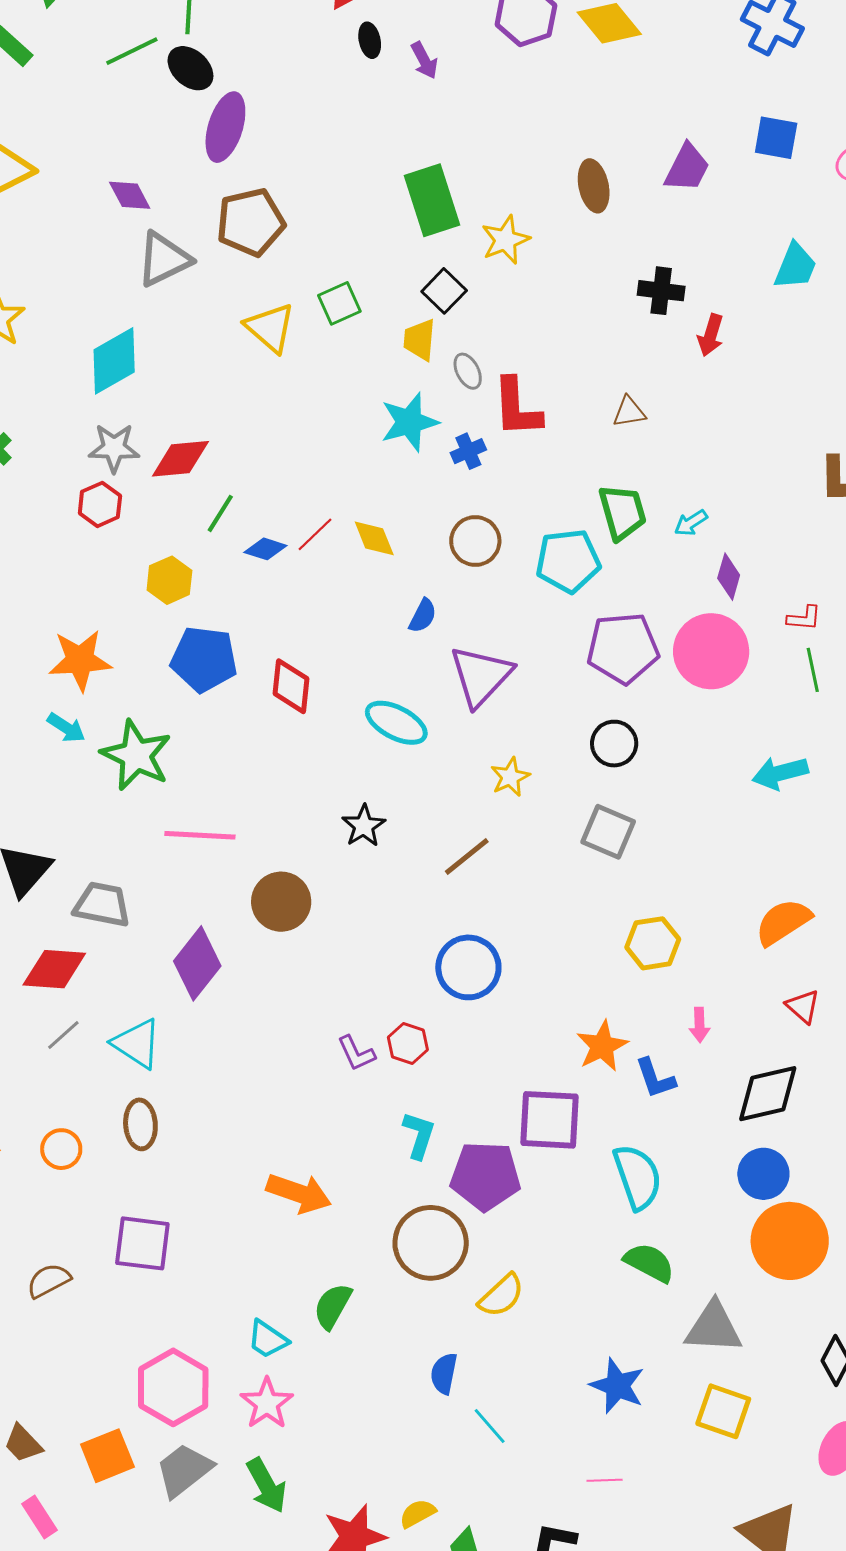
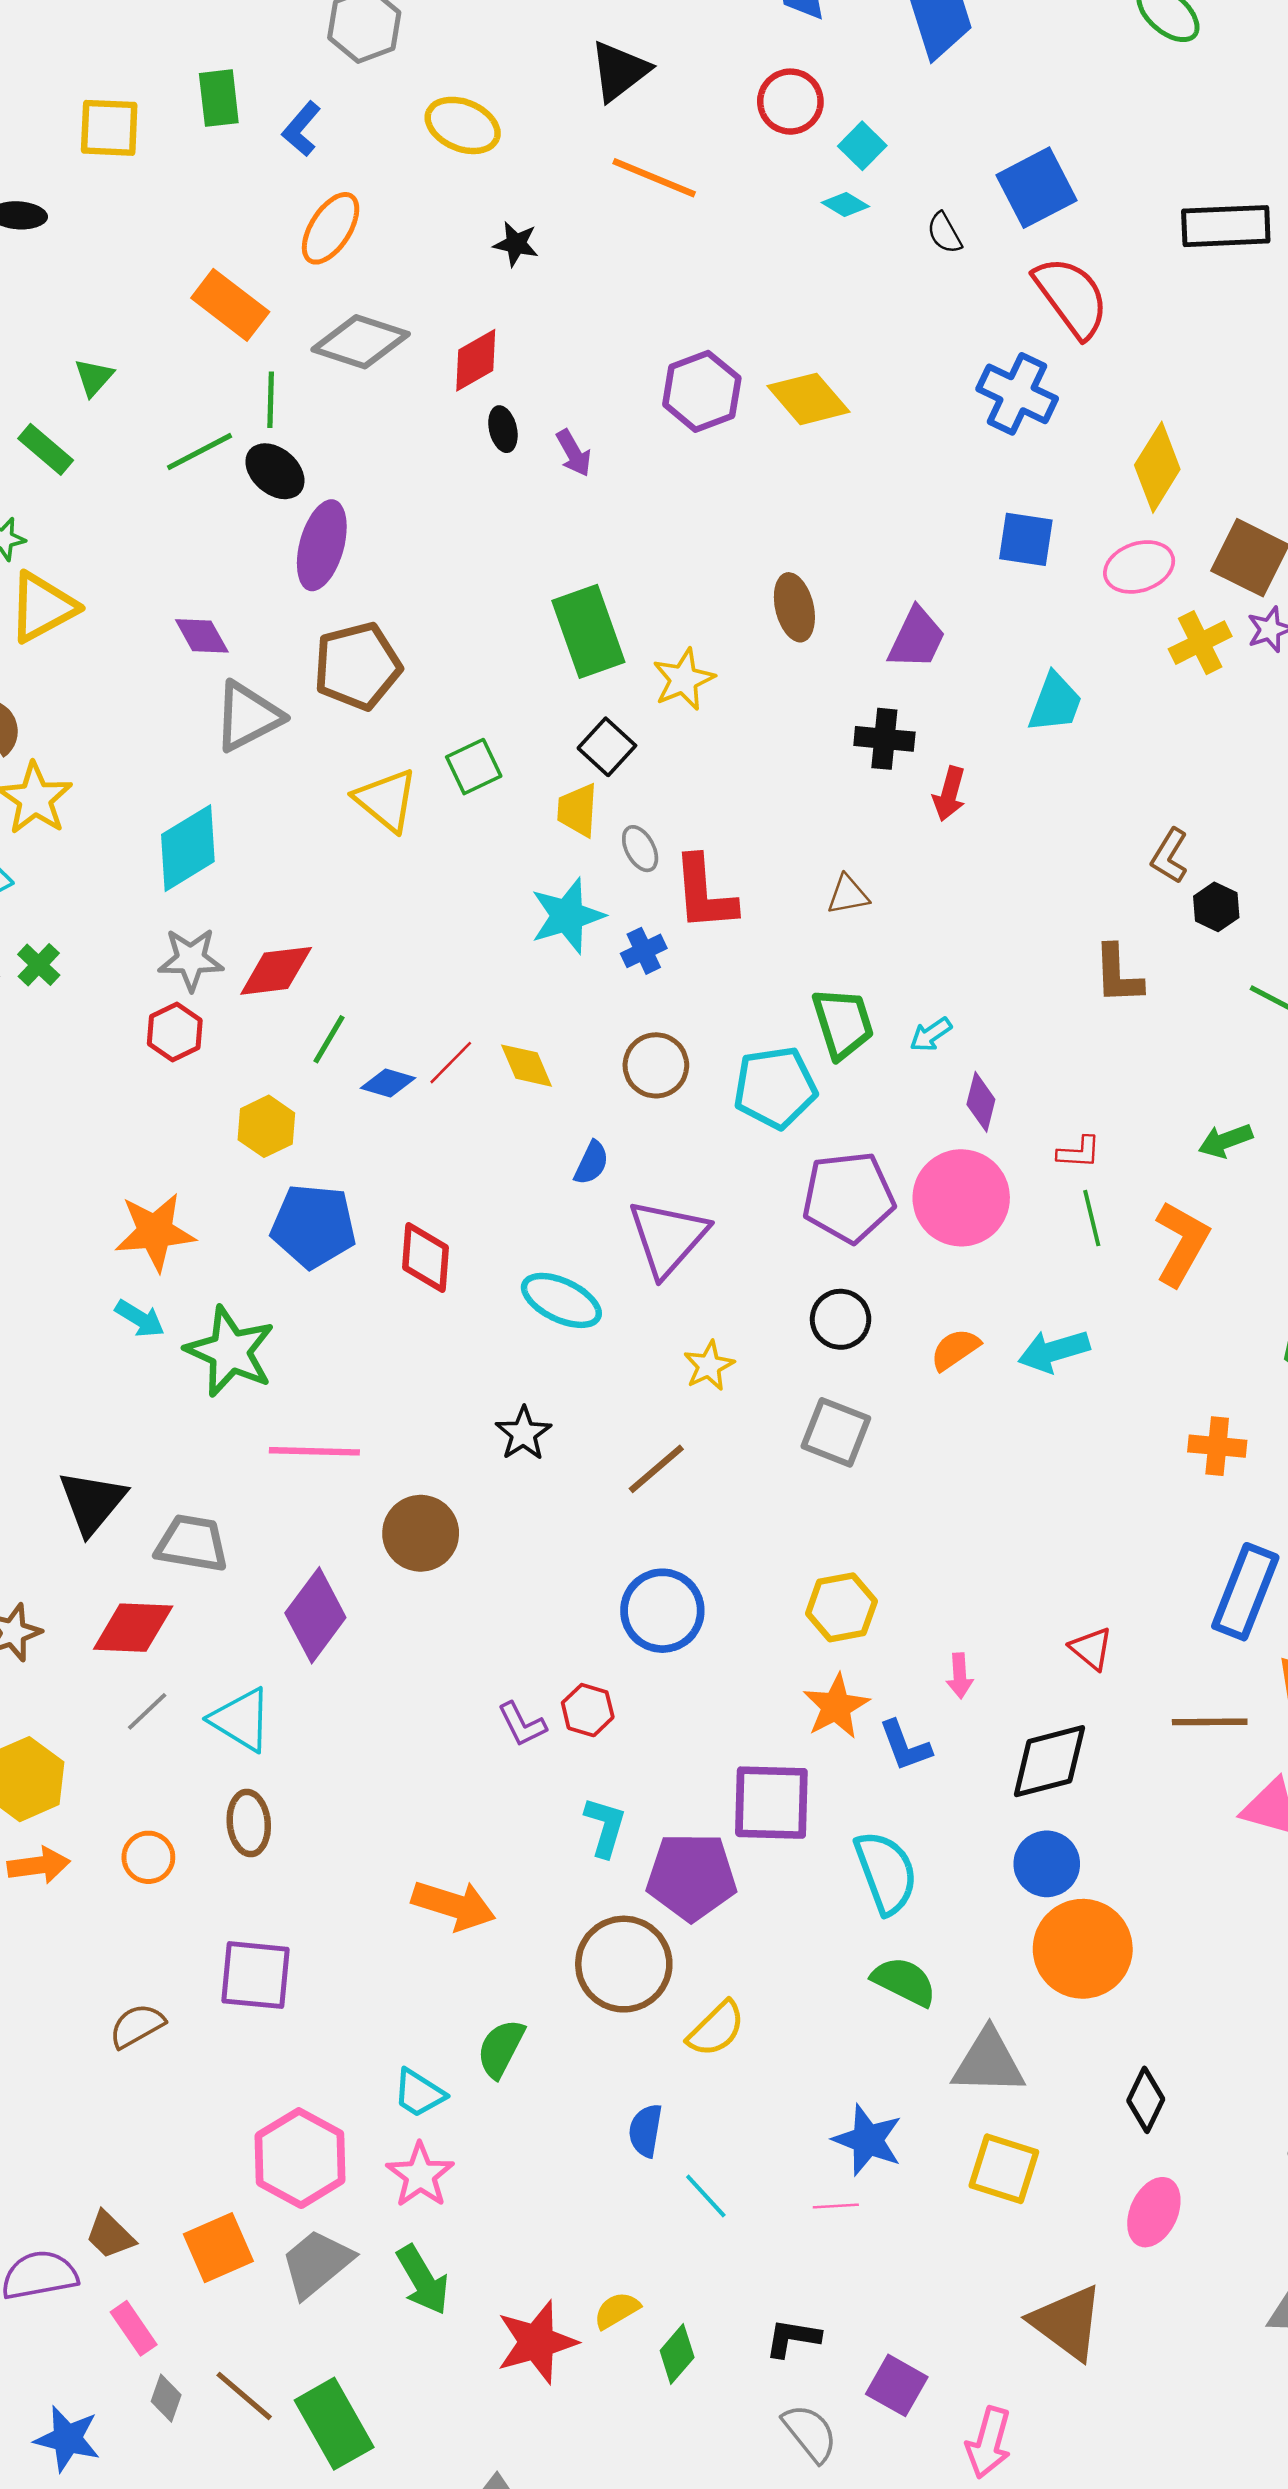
purple trapezoid: (687, 168) -> (917, 638), moved
orange semicircle: (783, 922) -> (955, 1349), moved, size x0.7
yellow hexagon: (653, 943) -> (841, 1607), moved
pink line: (605, 1480) -> (836, 2206), moved

